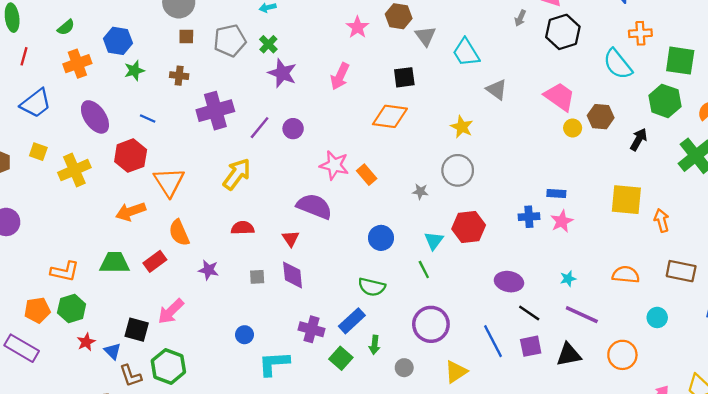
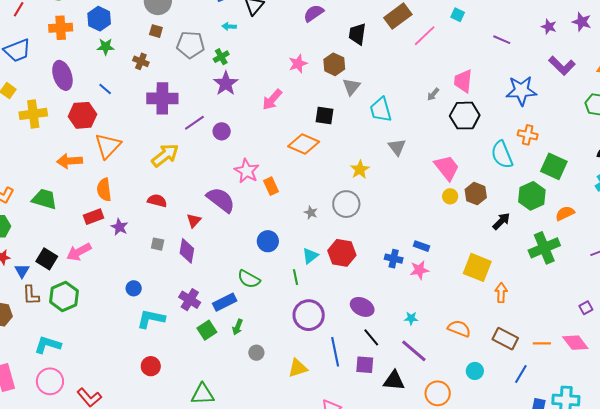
red rectangle: (155, 261) -> (94, 217), moved
purple circle: (431, 324) -> (309, 315), moved

